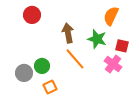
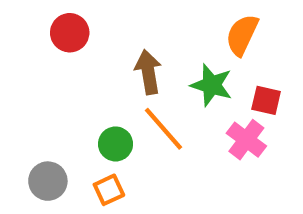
green circle: (42, 66) -> (116, 144), moved
gray circle: (24, 73) -> (48, 181), moved

